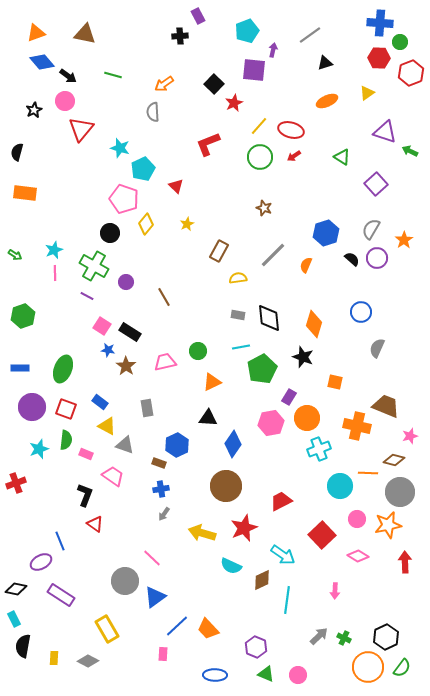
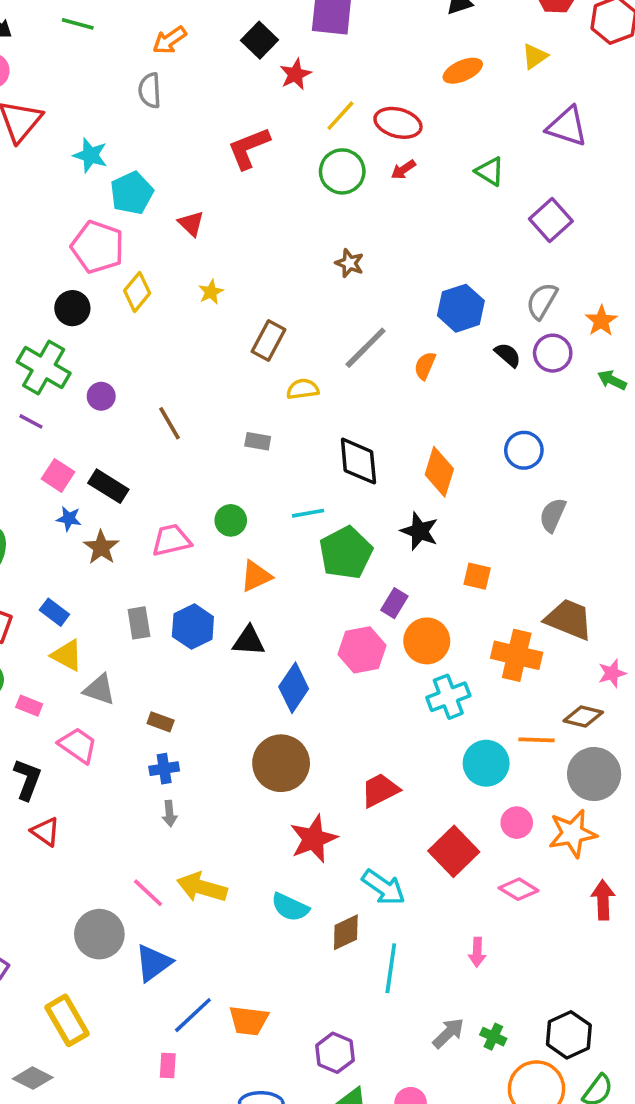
green arrow: (410, 151) -> (612, 380), moved
gray rectangle: (238, 315) -> (258, 441), moved
blue hexagon: (177, 445) -> (193, 627), moved
gray arrow: (164, 514) -> (170, 814), turned -40
yellow arrow: (202, 533) -> (202, 887), moved
orange trapezoid: (208, 629) -> (249, 1020), turned -40

